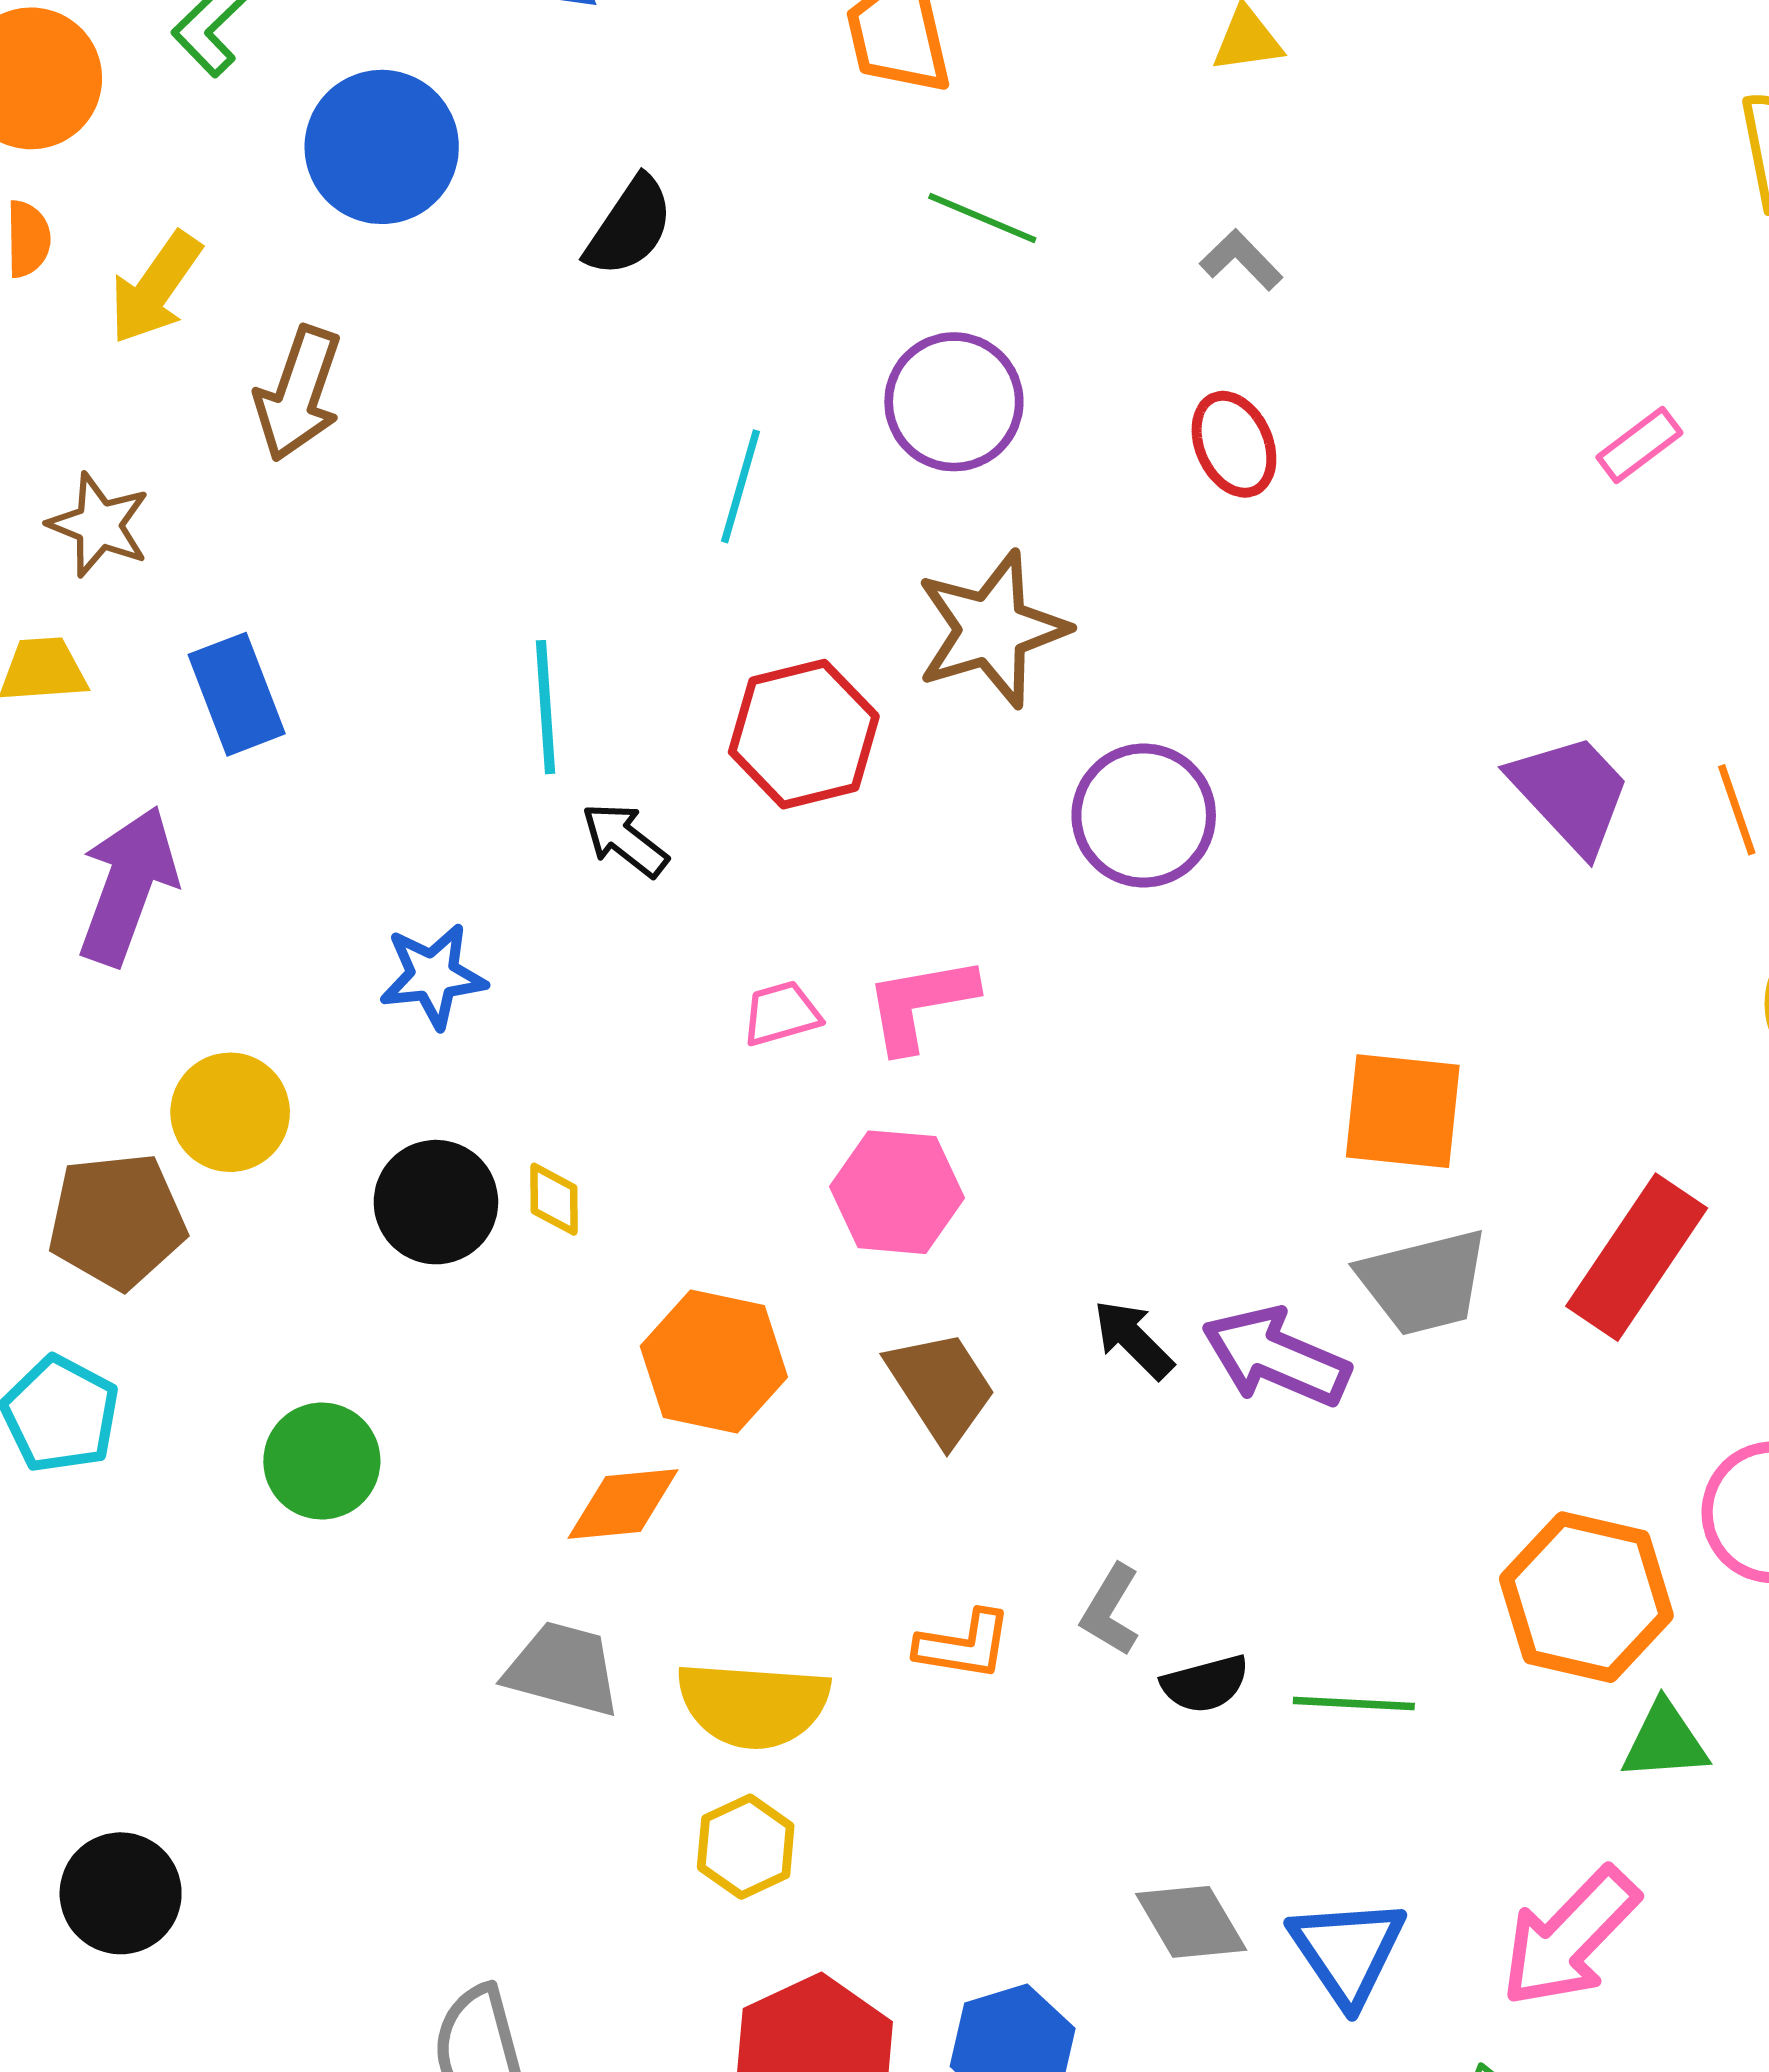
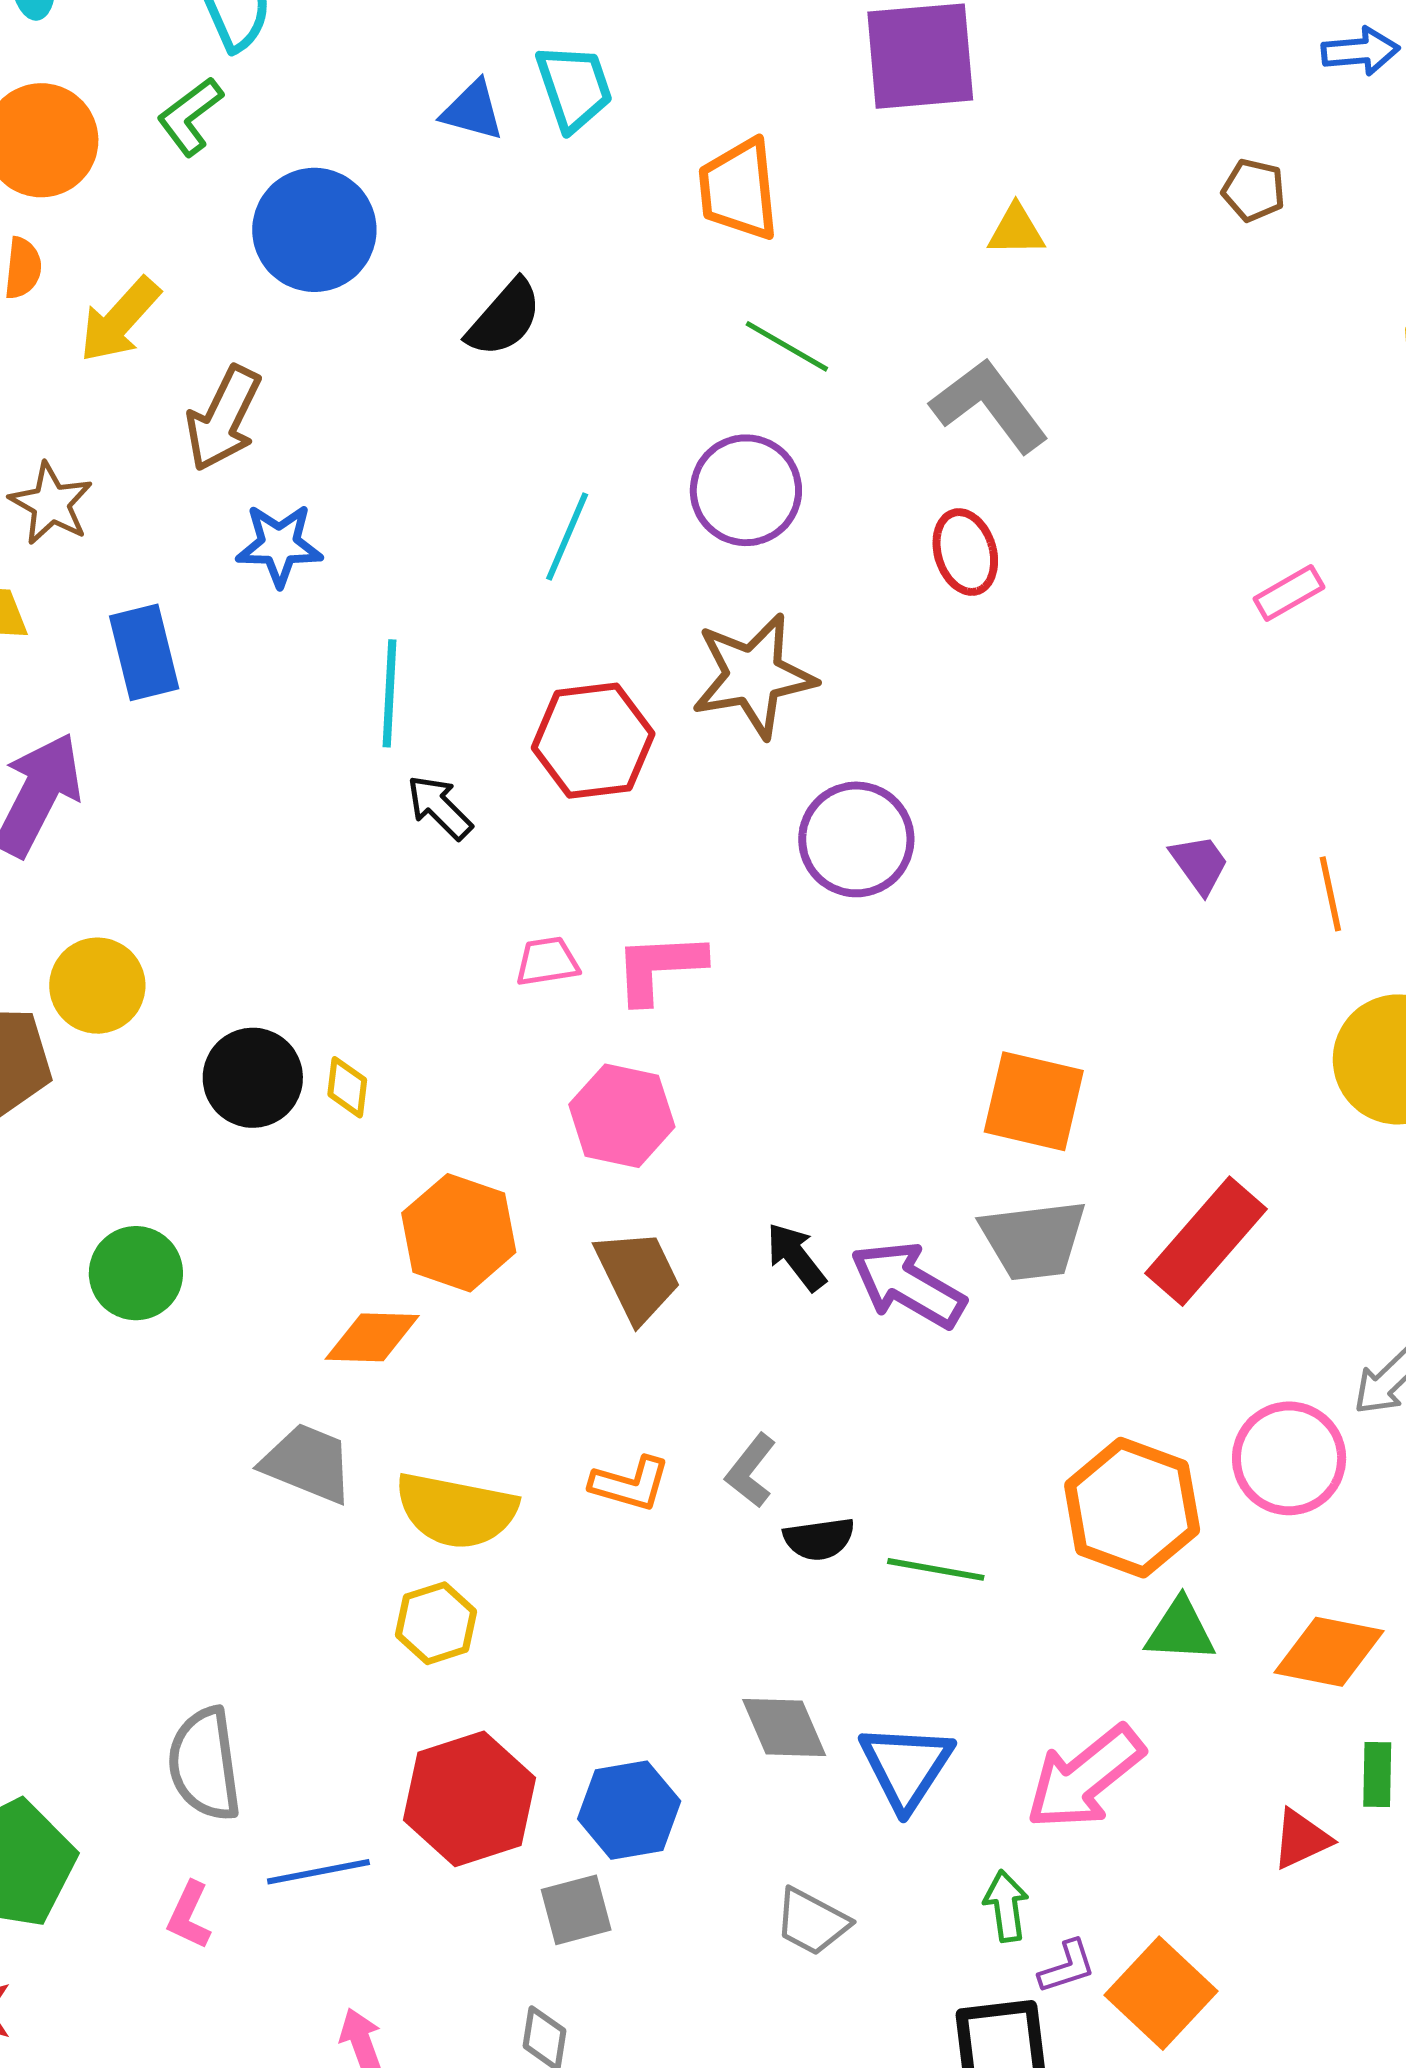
gray L-shape: (1241, 260) -> (989, 406), size x1.8
purple trapezoid: (1571, 793) -> (1200, 864), size x0.6
blue star: (433, 976) -> (279, 545), moved

